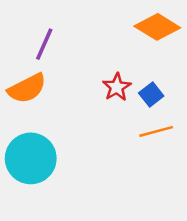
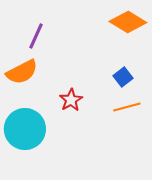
red star: (117, 87) -> (71, 100), moved

